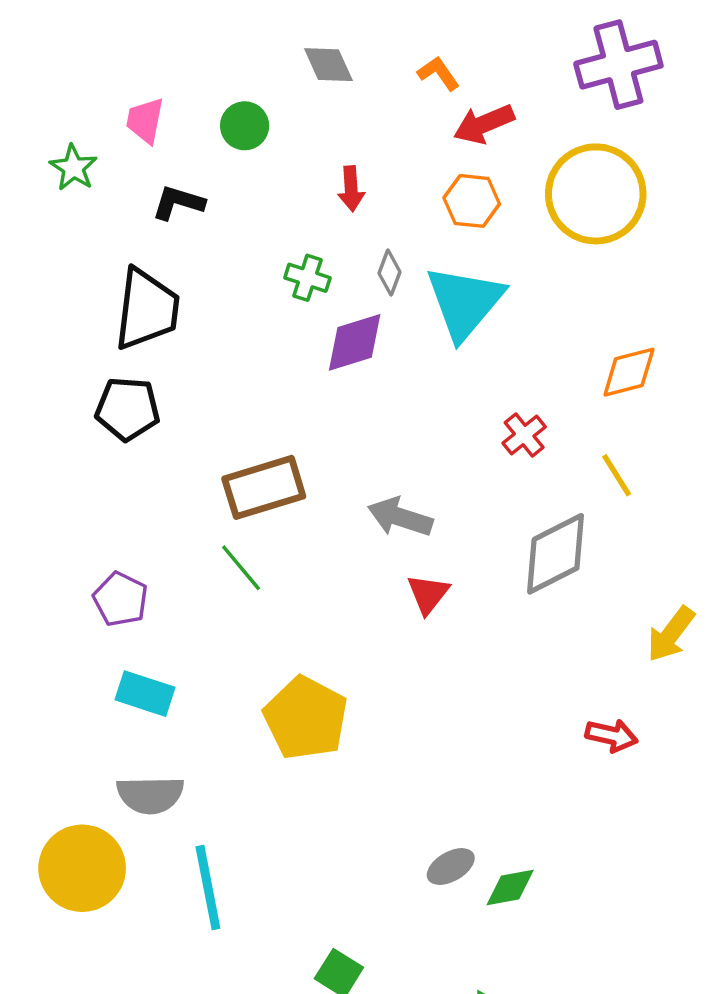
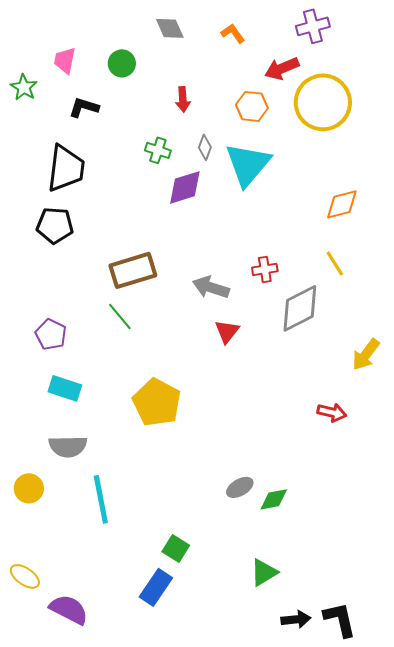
purple cross: (618, 65) -> (313, 26), moved, size x0.7
red arrow: (484, 124) -> (282, 68), moved
red cross: (524, 435) -> (265, 269), moved, turned 30
yellow circle: (82, 868) -> (29, 488), size x0.6

